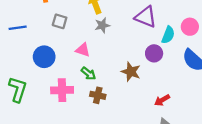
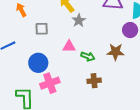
green arrow: (88, 73) -> (88, 56), moved
pink cross: (62, 90) -> (50, 83), moved

